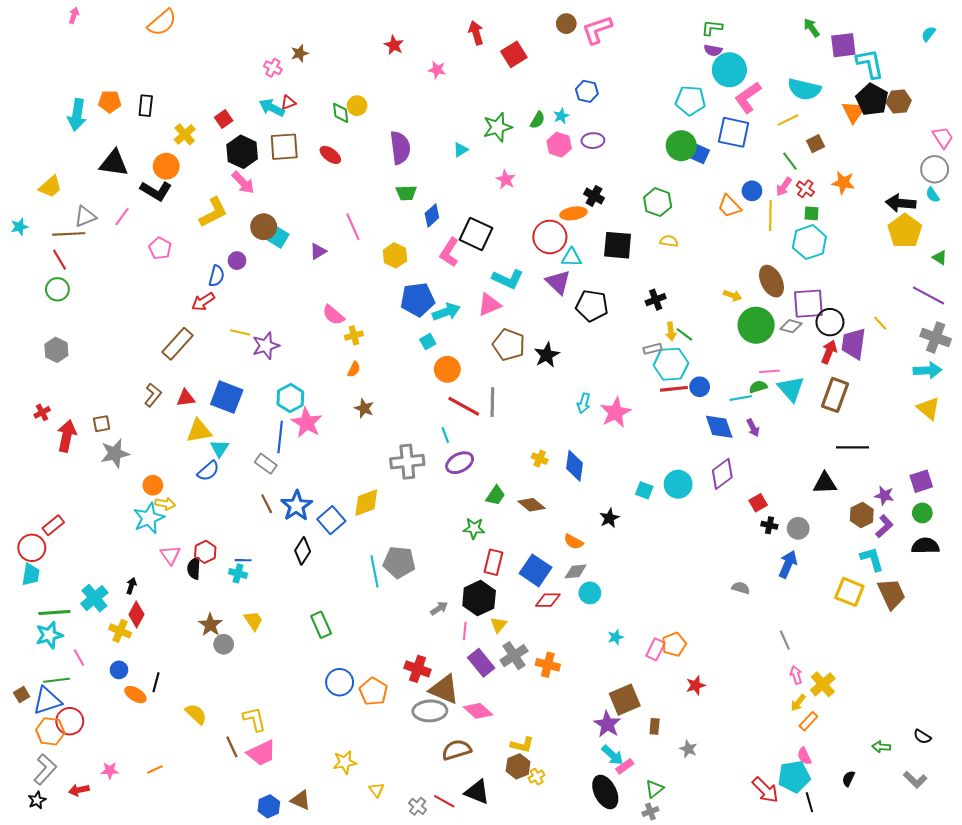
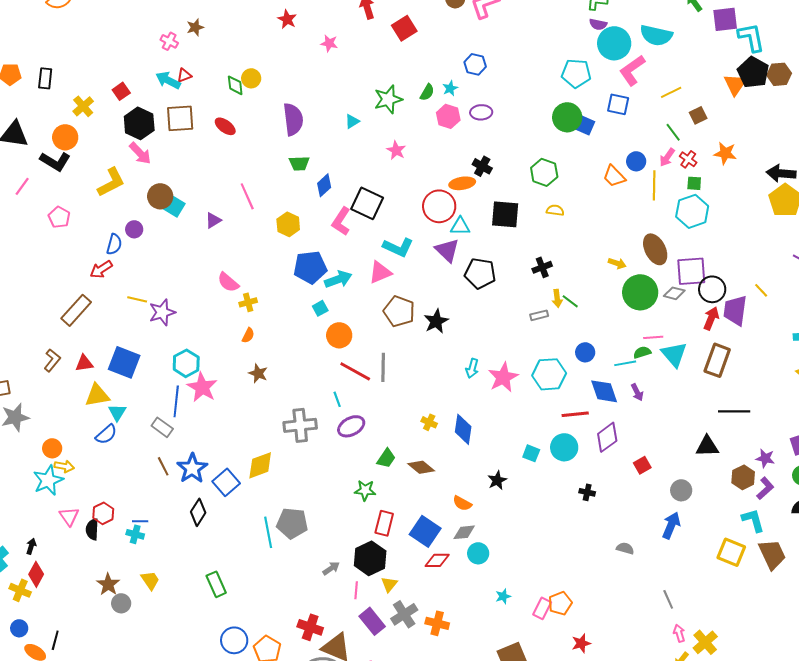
cyan semicircle: (804, 89) -> (656, 35), moved
blue square: (734, 132) -> (618, 104), size x0.7
cyan hexagon: (671, 364) -> (549, 374), moved
red line: (674, 389) -> (575, 414), moved
black cross: (769, 525) -> (587, 492), moved

